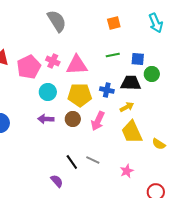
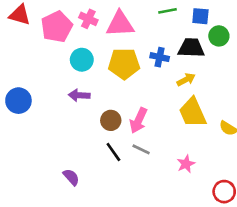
brown circle: (73, 119) -> (111, 120), moved
pink arrow: (98, 121) -> (138, 120), moved
purple semicircle: (57, 181) -> (71, 177), moved

